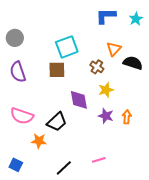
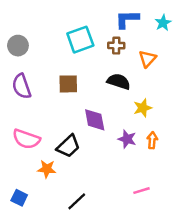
cyan square: (67, 47) -> (80, 40), moved
orange triangle: (114, 49) -> (147, 59), moved
black semicircle: (133, 63) -> (119, 81), moved
brown cross: (97, 67) -> (116, 46), moved, turned -32
yellow star: (106, 90) -> (143, 108), moved
pink line: (99, 160) -> (141, 191), moved

